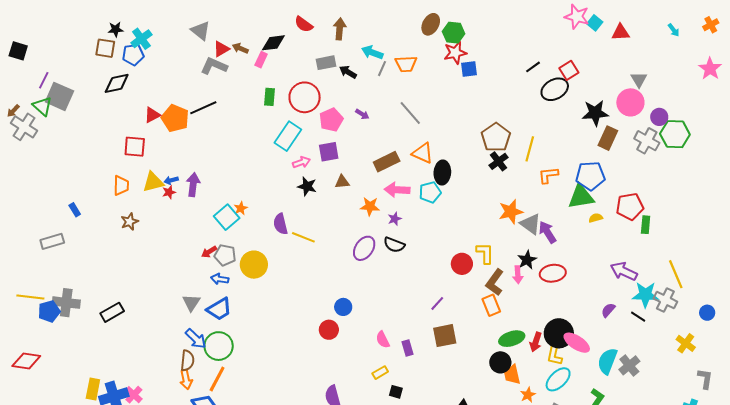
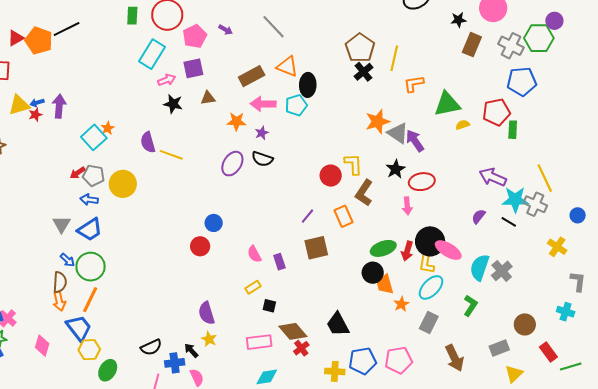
black star: (595, 113) -> (458, 20), size x0.6
purple circle: (659, 117) -> (554, 21), moved
blue pentagon: (590, 176) -> (522, 81), moved
pink arrow: (518, 275) -> (407, 206), moved
orange rectangle: (491, 305) -> (344, 216), moved
blue arrow: (196, 339) -> (67, 260), size x0.7

